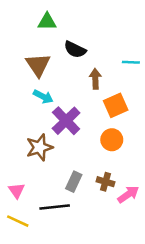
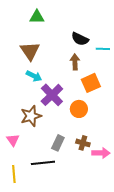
black semicircle: (75, 50) -> (80, 39), moved
orange circle: (112, 140) -> (79, 109), moved
pink triangle: (17, 191) -> (13, 140), moved
pink arrow: (128, 194) -> (101, 153), turned 36
yellow line: (18, 221) -> (14, 174), turned 60

